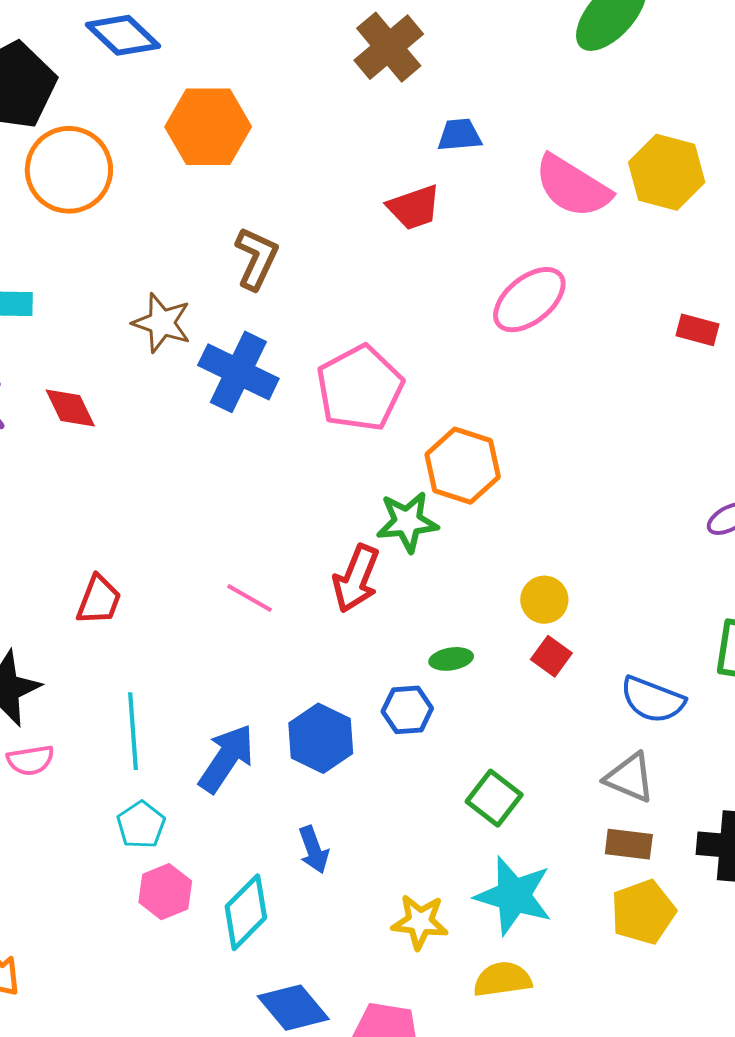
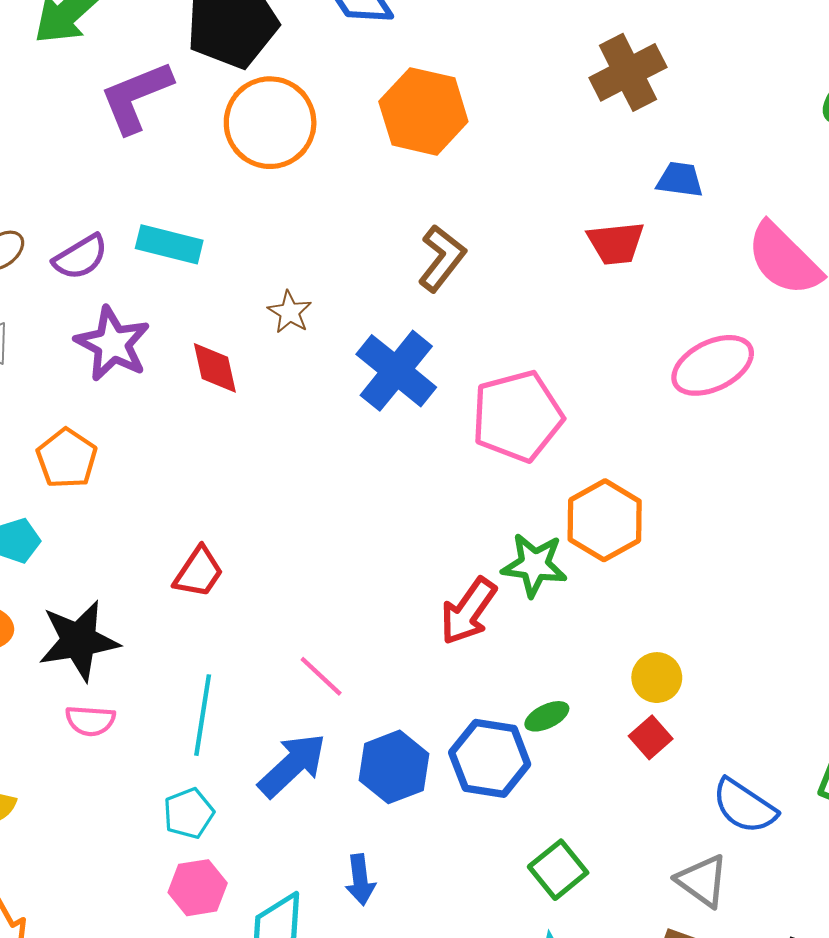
brown star: (162, 323) -> (290, 312), moved, size x0.7
pink line: (249, 598) -> (321, 676), moved
green ellipse: (451, 659) -> (547, 716), turned -30
blue hexagon: (407, 710) -> (490, 758), size x1.5

